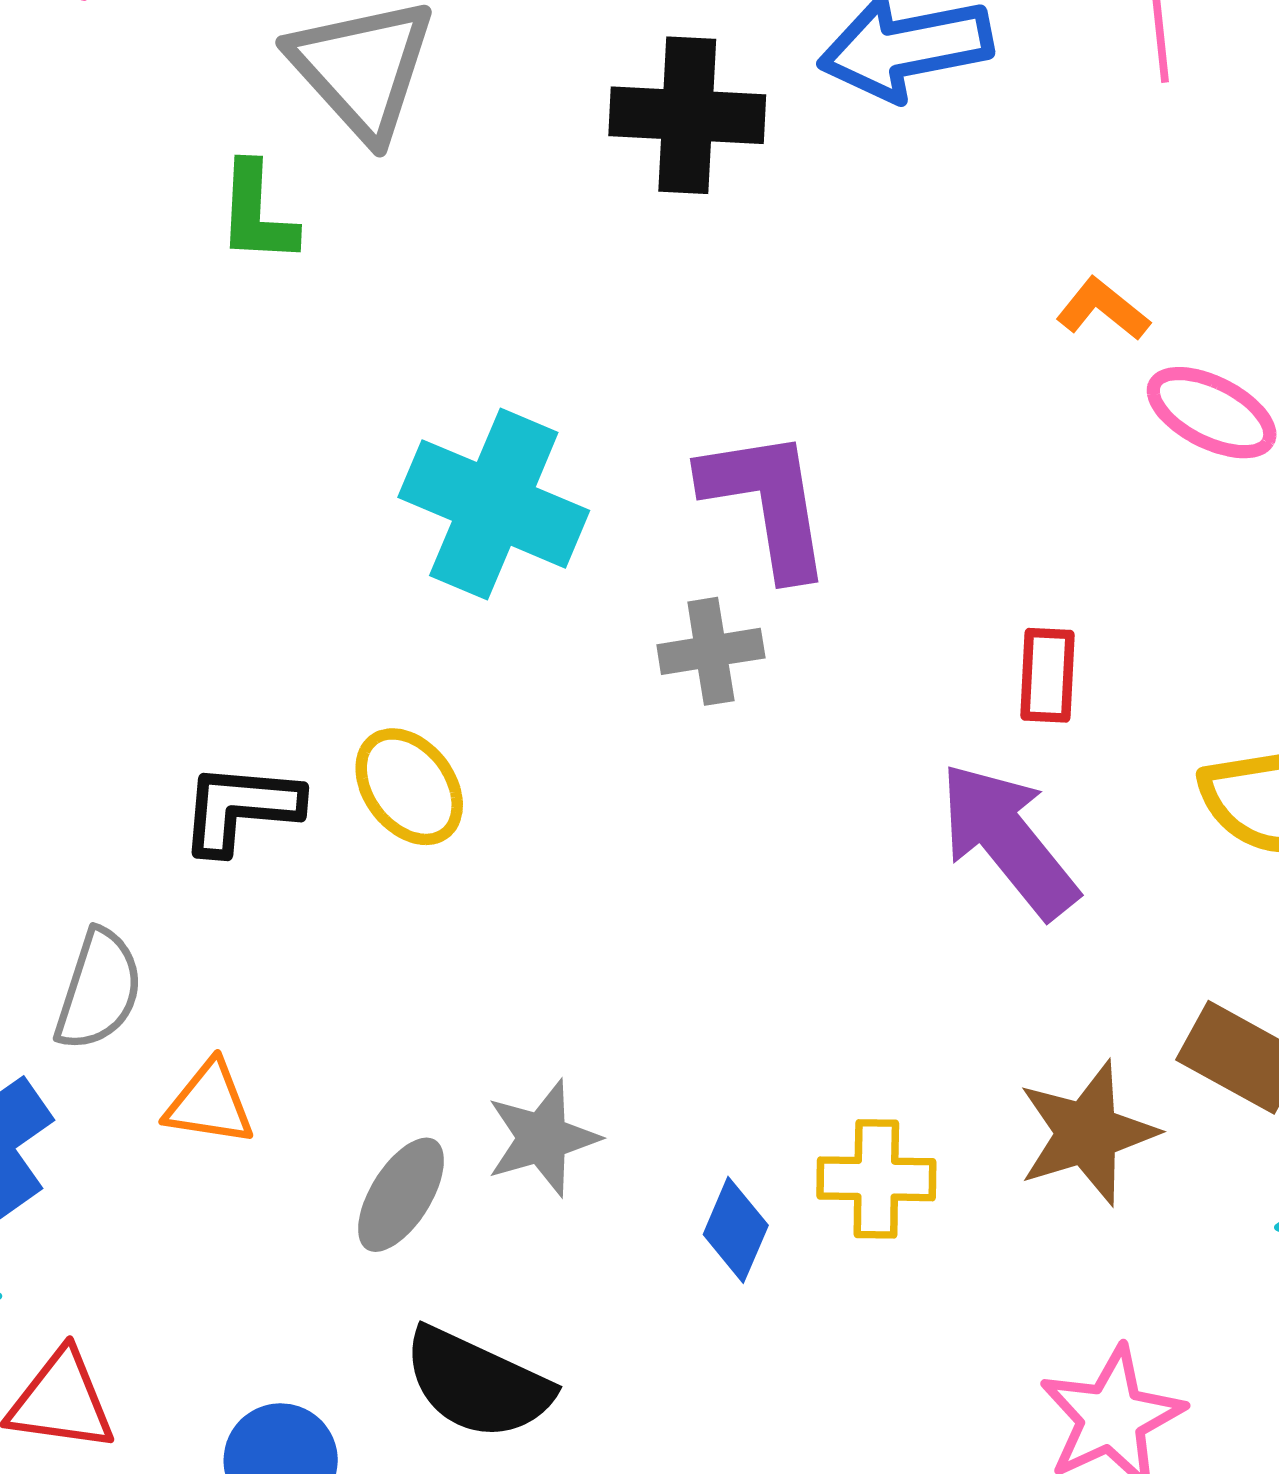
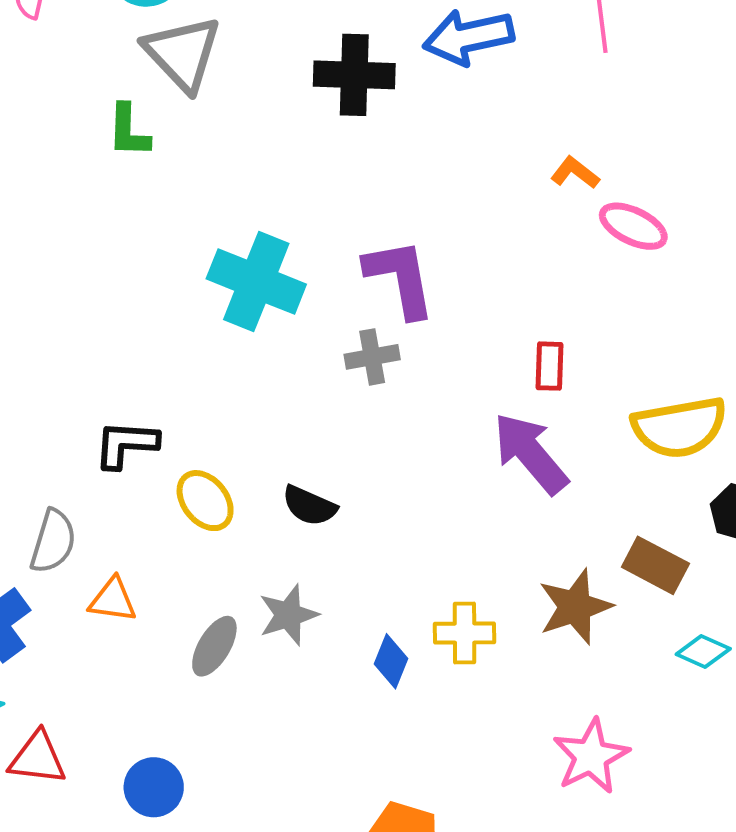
yellow ellipse: (409, 787) -> (205, 501), moved
black semicircle: (477, 1384) -> (309, 506), moved, size x0.7

